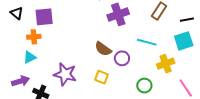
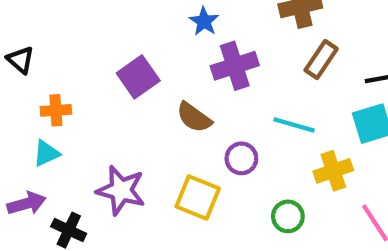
purple square: (44, 17) -> (138, 77), moved, turned -30
brown semicircle: (103, 49) -> (194, 117), moved
yellow square: (102, 77) -> (198, 198), size x1.5

